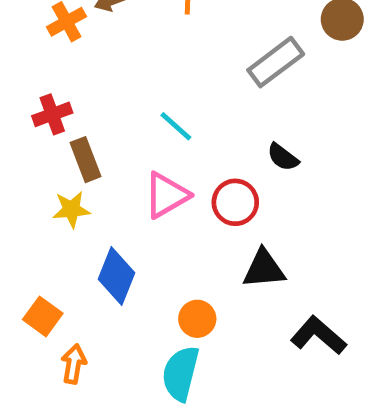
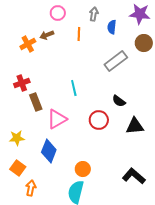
cyan line: (176, 126) -> (74, 88), turned 35
pink triangle: (166, 195) -> (57, 119), moved
yellow star: (71, 209) -> (17, 138), moved
black triangle: (264, 269) -> (135, 126), moved

